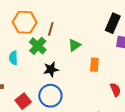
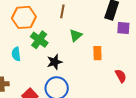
brown line: (51, 29) -> (62, 11), moved

